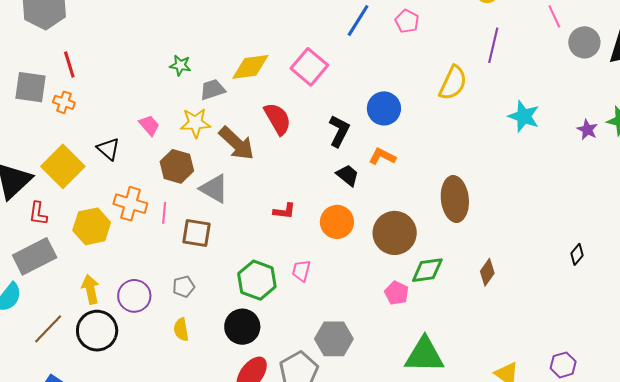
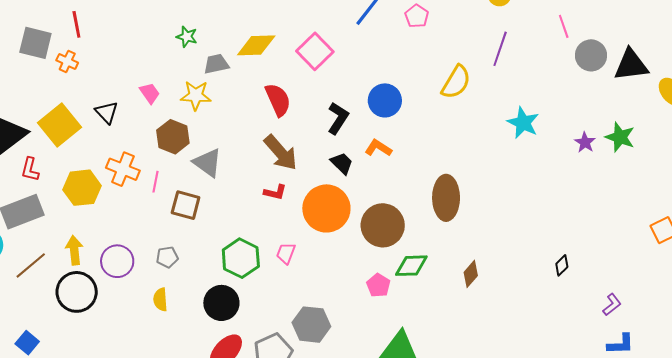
brown arrow: (237, 143) -> (281, 153), moved
orange circle: (337, 222) -> (326, 208), size x1.4
brown line: (48, 329) -> (31, 265), moved

